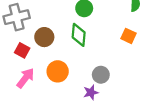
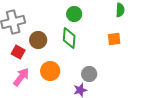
orange square: (128, 36) -> (114, 39), turned -32

